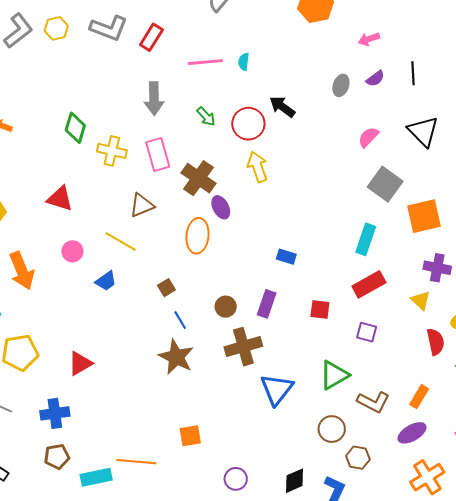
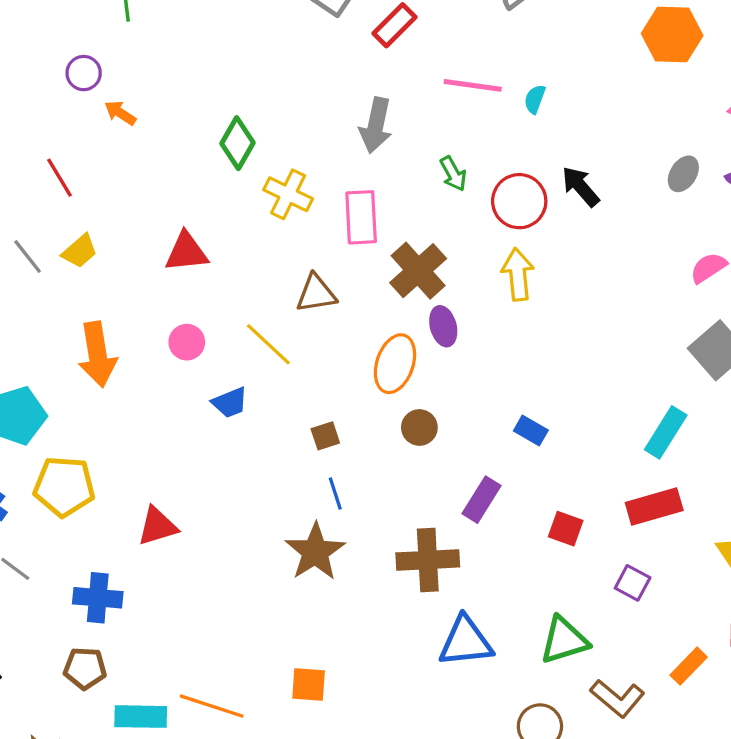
red triangle: (60, 199) -> (186, 252), turned -36
brown circle: (226, 307) -> (419, 427), moved
blue triangle: (277, 389) -> (466, 642), turned 33
orange rectangle: (419, 397) -> (689, 666), moved

